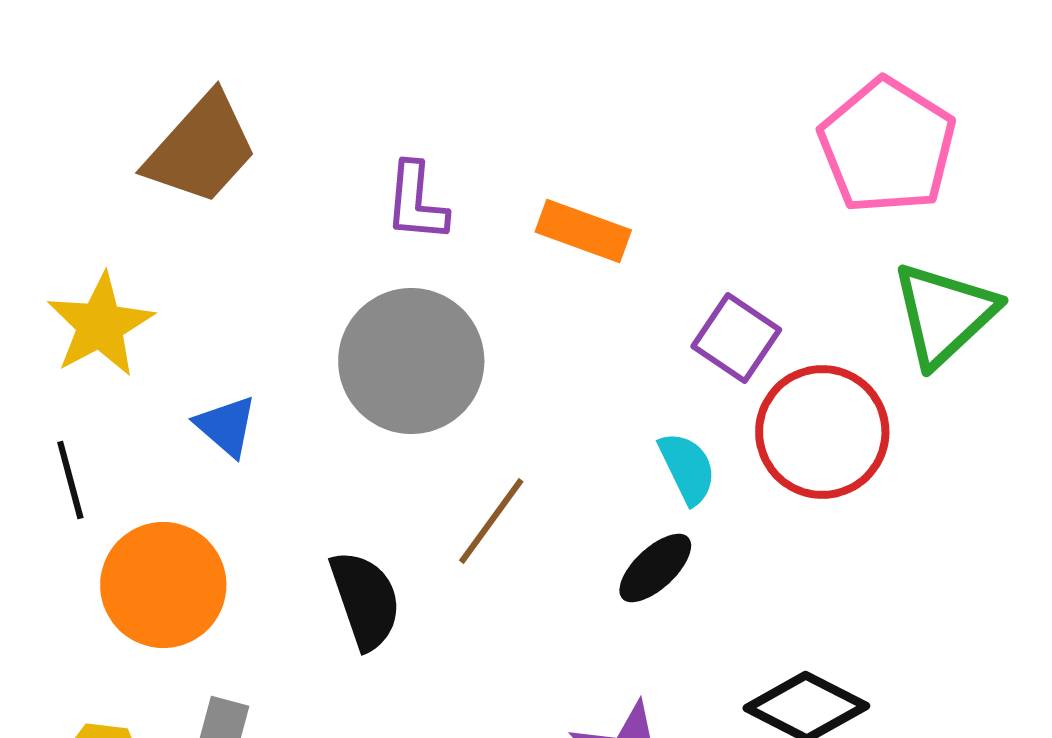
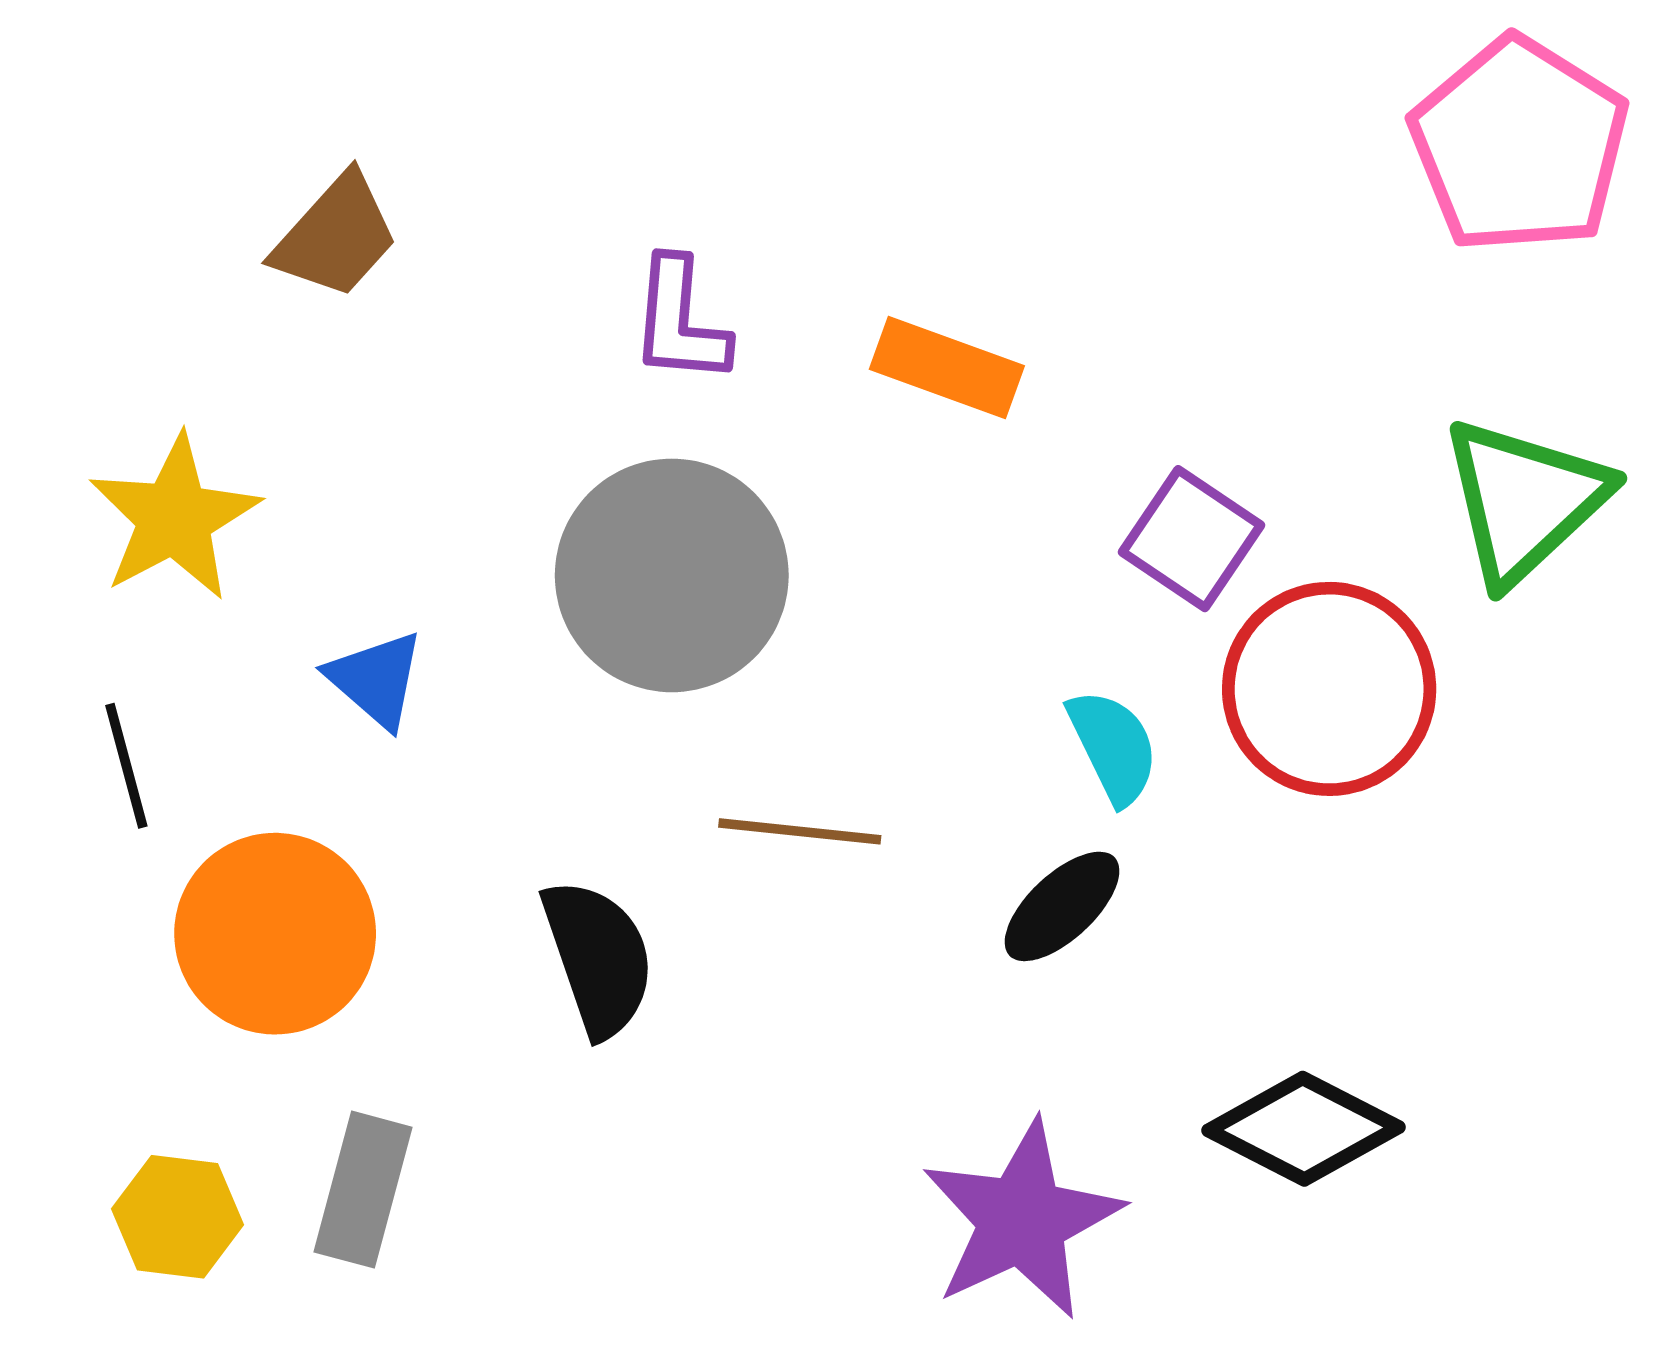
pink pentagon: (887, 146) -> (1519, 145), moved
brown trapezoid: (201, 149) -> (336, 236), size x0.7
brown line: (491, 521) -> (800, 831), turned 60

